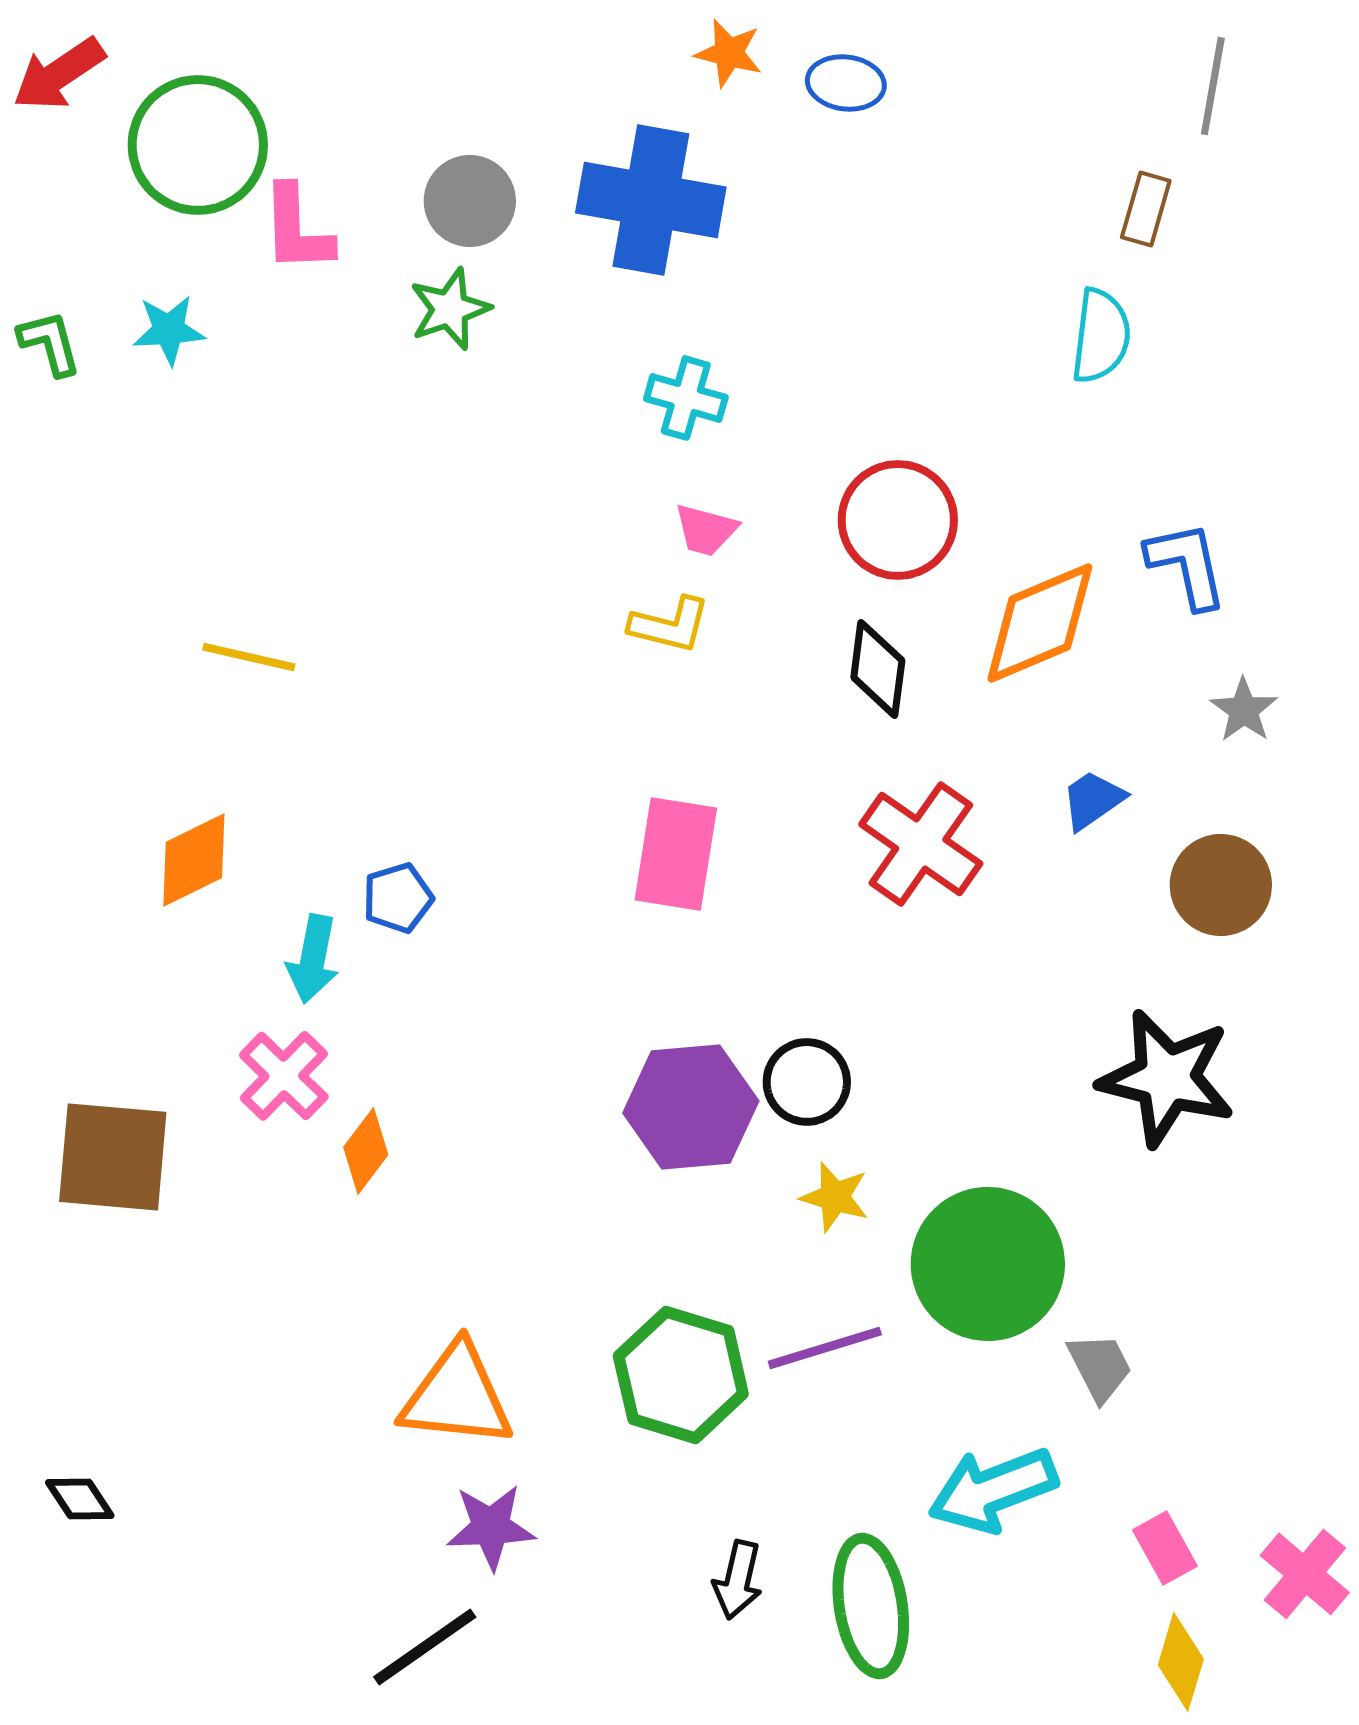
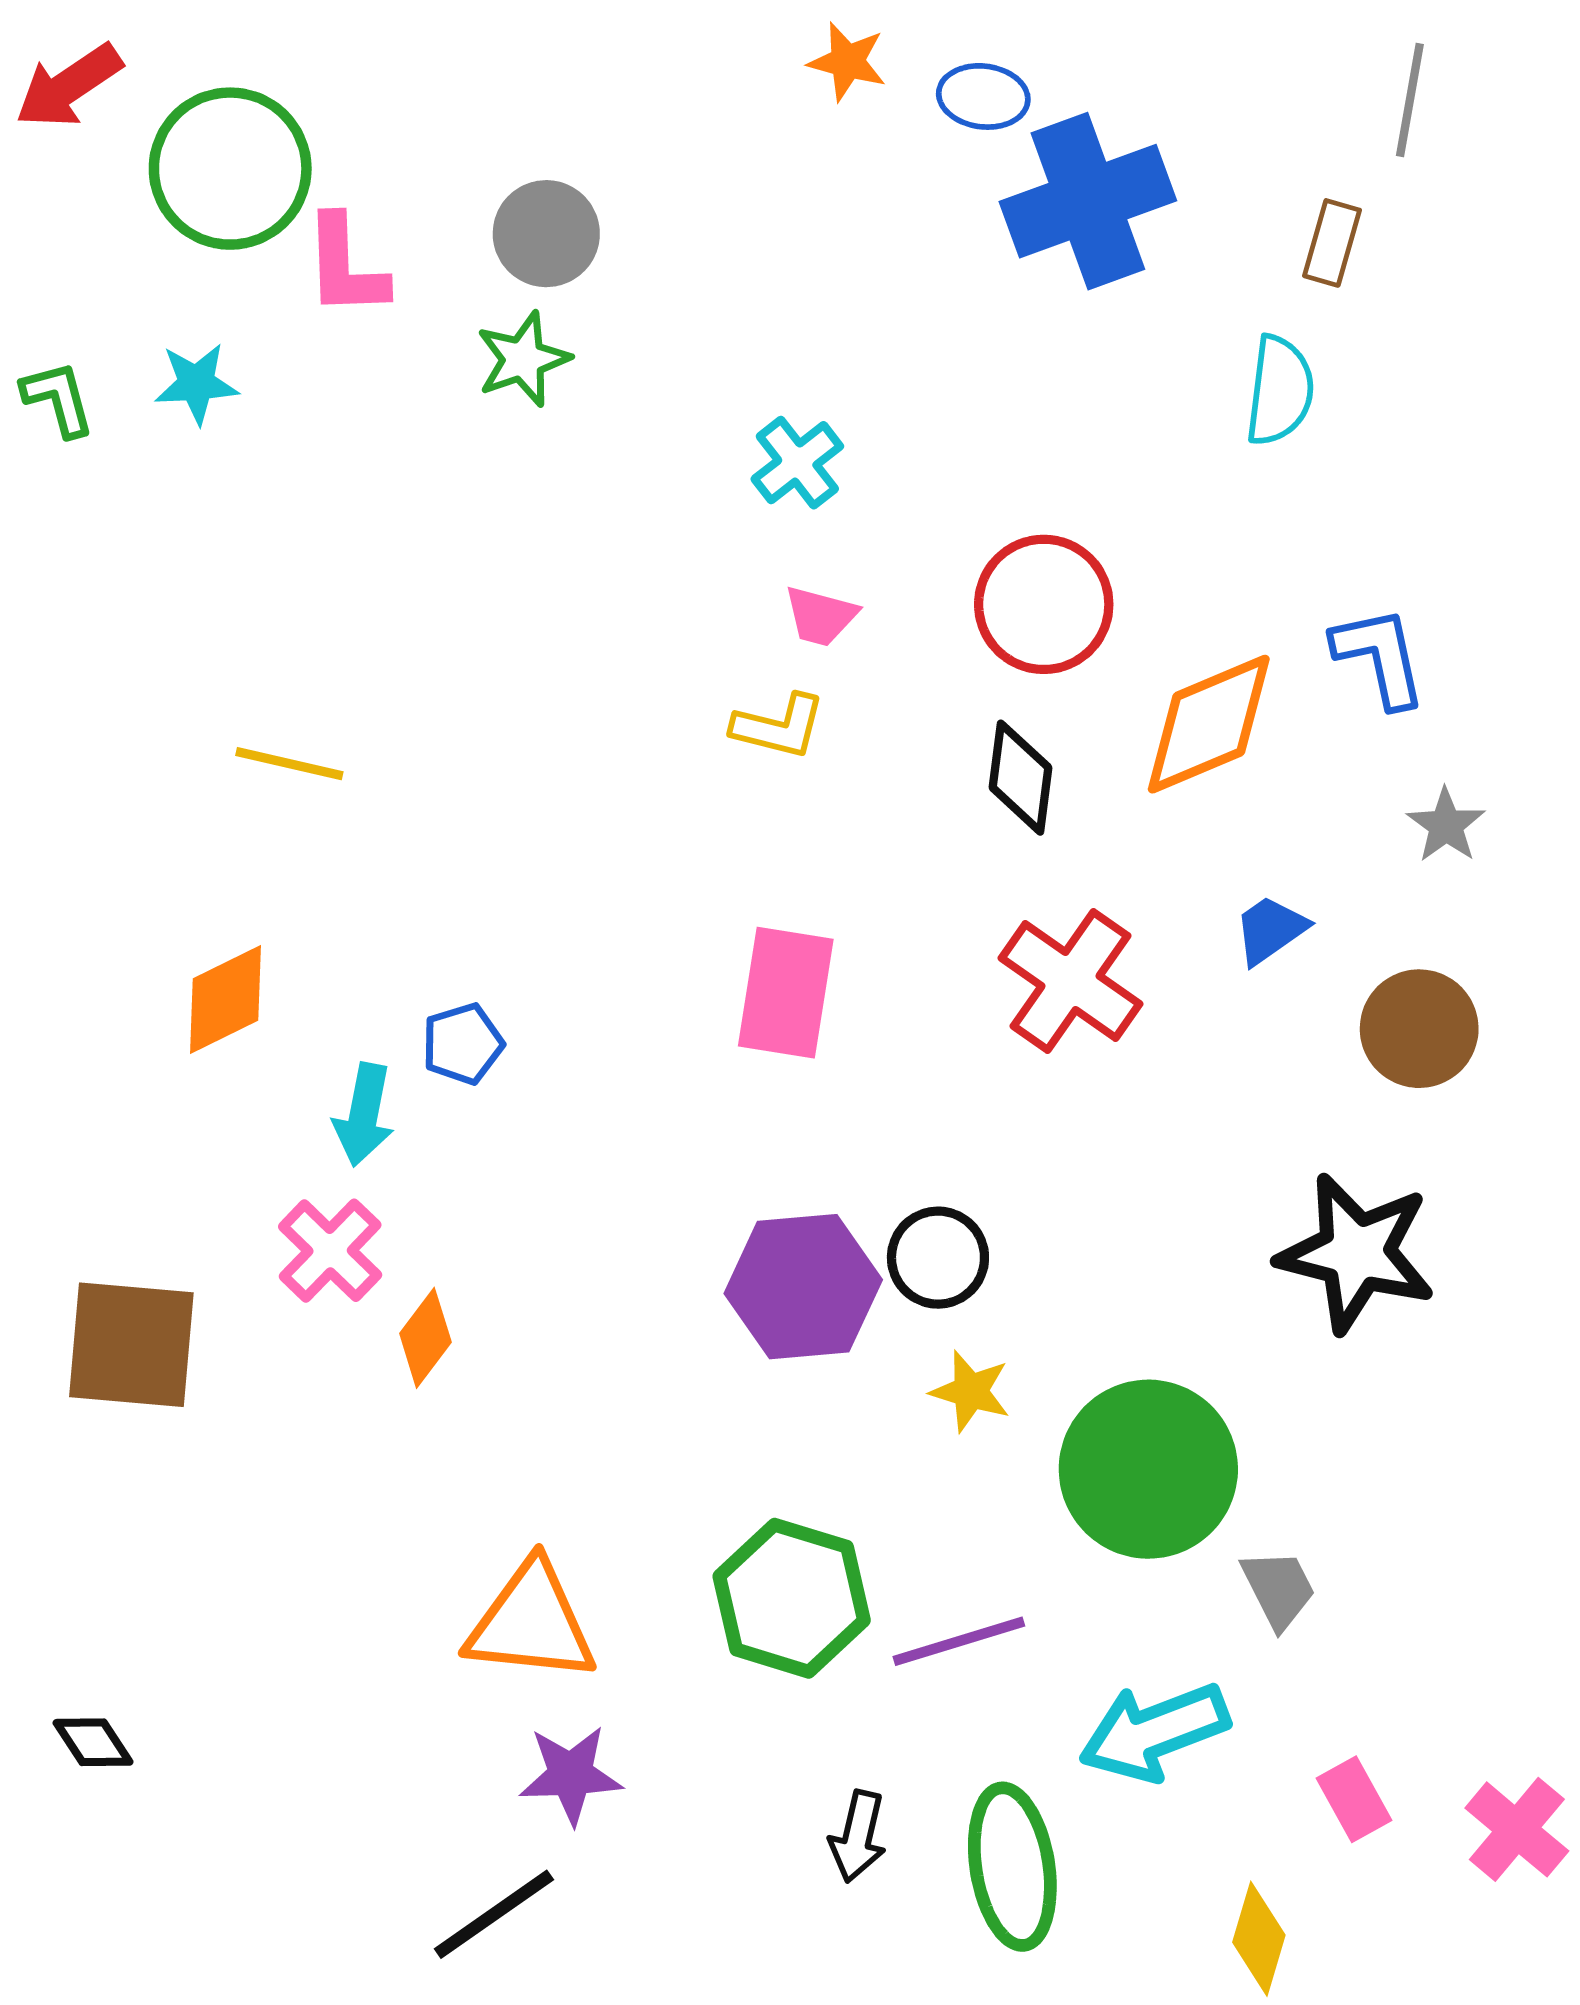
blue cross: (651, 200) -> (1088, 201), moved, turned -30
cyan cross: (686, 398) -> (797, 463), turned 36
purple line: (825, 1348) -> (959, 1641), moved
yellow diamond: (1181, 1662) -> (1259, 1939), moved

